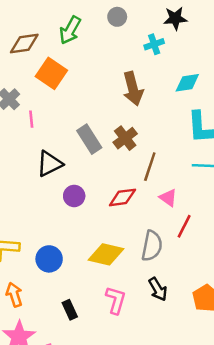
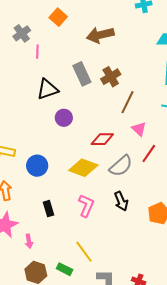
orange square: (51, 73) -> (58, 17), size x0.7
brown arrow: (133, 89) -> (100, 35), moved, turned 84
red diamond: (122, 197) -> (102, 139), moved
gray semicircle: (152, 246) -> (121, 166), turned 30

